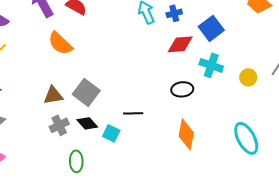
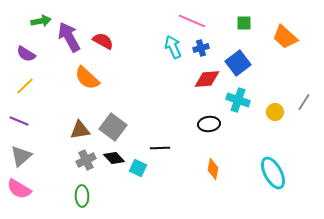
orange diamond: (186, 134) -> (213, 169), size x0.7
green ellipse: (76, 161) -> (82, 196), moved

